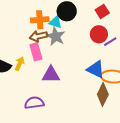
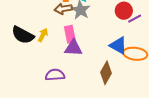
pink rectangle: (36, 52) -> (70, 34), moved
brown diamond: (103, 94) -> (106, 73), moved

